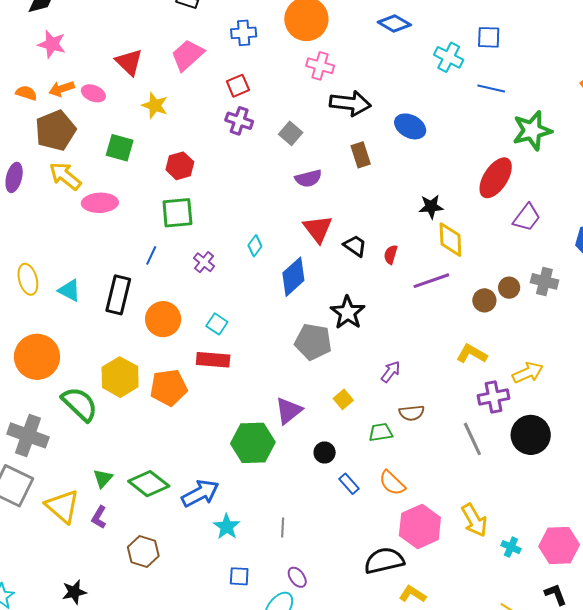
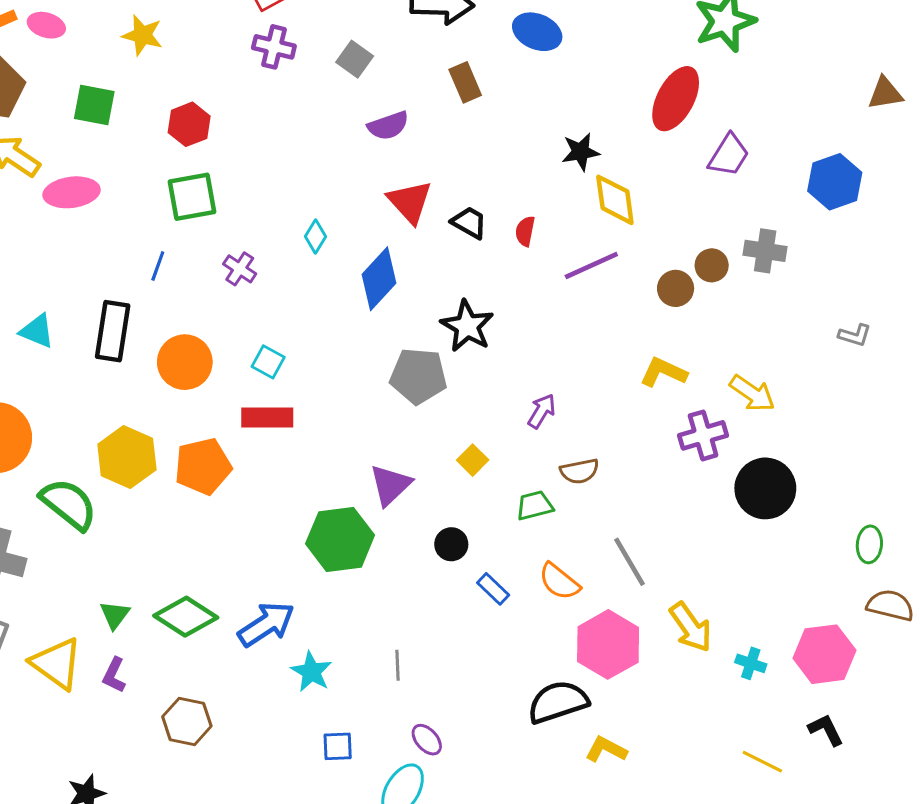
yellow arrow: (528, 373) -> (752, 393), turned 64
gray line: (472, 439) -> (629, 562), moved

